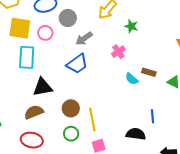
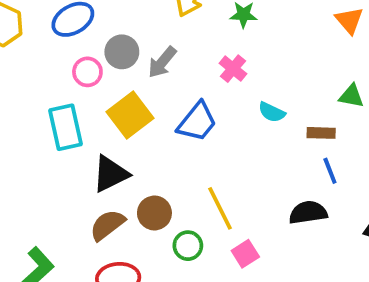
gray circle: (68, 18) -> (122, 52), moved
yellow square: (20, 28) -> (130, 115), moved, turned -30
blue trapezoid: (77, 64) -> (197, 122), moved
brown rectangle: (149, 72) -> (321, 133), moved
brown circle: (71, 108) -> (154, 213), moved

